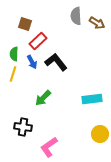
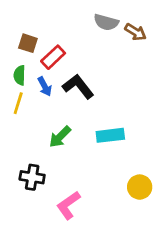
gray semicircle: (76, 16) -> (106, 22), turned -72
brown square: (25, 24) -> (28, 43), moved
cyan rectangle: (92, 99) -> (110, 135), moved

